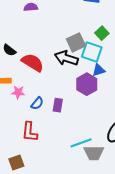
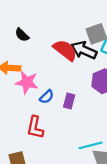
red semicircle: (33, 63) -> (65, 50), moved
pink star: (18, 92) -> (27, 82), size x1.5

